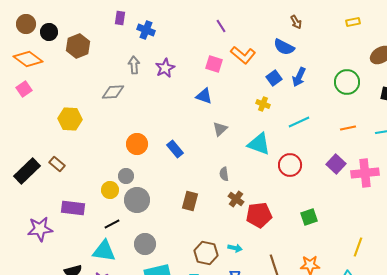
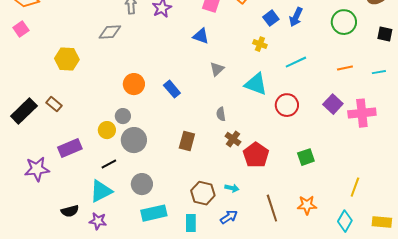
purple rectangle: (73, 208) -> (70, 148), turned -30
red pentagon: (259, 215) -> (256, 155), turned -30
cyan triangle: (104, 251) -> (101, 191), turned -35

